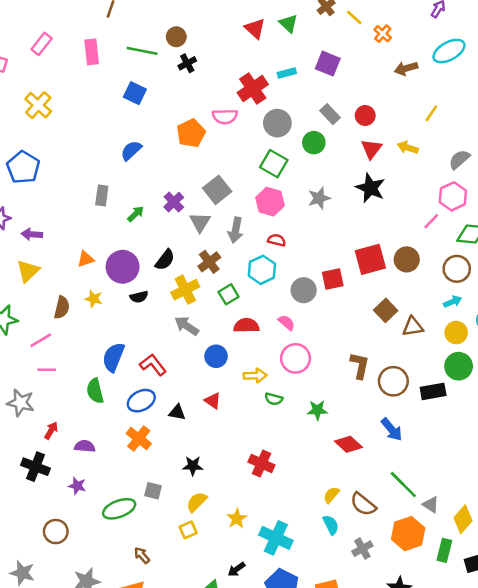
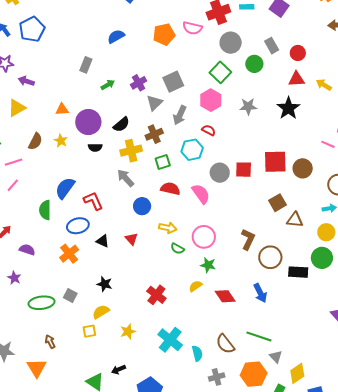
red triangle: (371, 149) -> (296, 79), turned 36
pink line: (431, 221) -> (328, 144), turned 56
pink semicircle: (286, 323) -> (201, 194), size x1.5
pink circle: (296, 358) -> (204, 237), moved
pink line: (47, 370) -> (13, 185), turned -64
green line: (403, 485) -> (259, 336), turned -40
yellow semicircle: (331, 495) -> (195, 286), moved
cyan cross: (276, 538) -> (170, 340), moved

